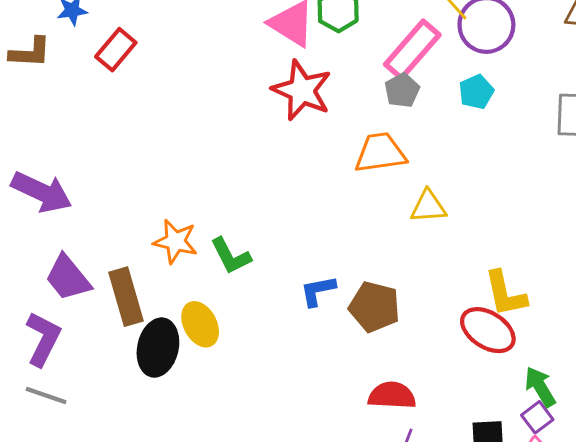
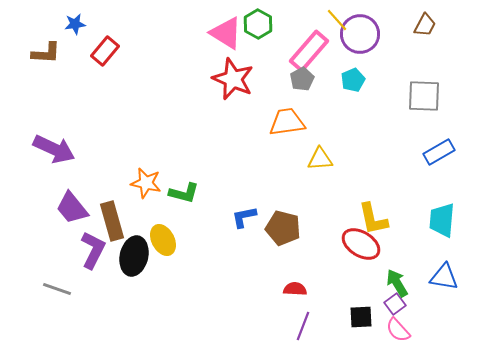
green L-shape: (231, 256) -> (184, 193), turned -48
purple L-shape: (43, 339) -> (93, 250), moved
red semicircle: (392, 395) -> (295, 289), size x0.7

